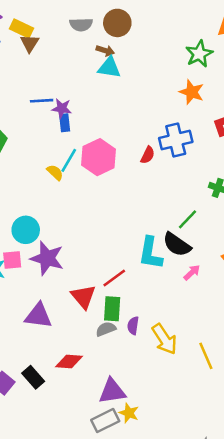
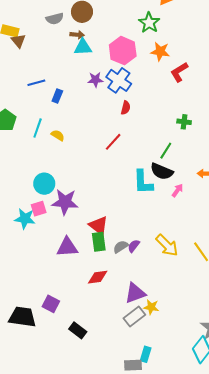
orange star: (192, 92) -> (160, 51), moved
purple star: (62, 108) -> (95, 80), moved
blue rectangle: (65, 123) -> (57, 96), turned 40
blue cross: (176, 140) -> (119, 80), moved, turned -30
pink hexagon: (99, 157) -> (123, 51), moved
cyan line: (69, 160) -> (38, 128), moved
red line: (114, 278) -> (113, 142), moved
green rectangle: (112, 309) -> (99, 242), moved
purple semicircle: (133, 326) -> (134, 246), moved, turned 40
black rectangle: (33, 377) -> (78, 330), moved

